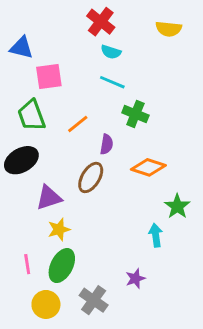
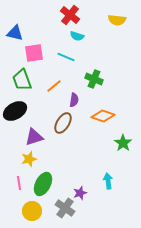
cyan line: (112, 82) -> (66, 57), moved
yellow star: (59, 229) -> (29, 159), moved
cyan arrow: (156, 235) -> (108, 181), moved
purple star: (135, 279) -> (80, 193), moved

